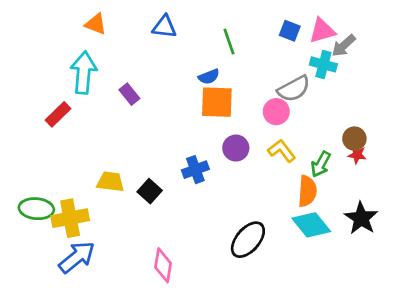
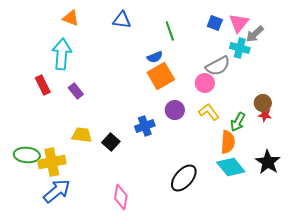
pink triangle: (322, 31) -> (239, 23), turned -35
purple rectangle: (129, 94) -> (76, 91), moved
orange square: (217, 102) -> (161, 76), turned -32
red rectangle: (58, 114) -> (43, 85), turned -72

